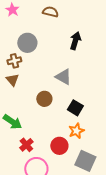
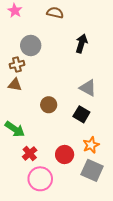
gray triangle: (63, 77) -> (88, 88), moved
brown triangle: (12, 80) -> (15, 85), turned -40
orange star: (76, 131) -> (91, 145), moved

